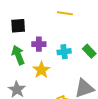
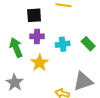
black square: (18, 26) -> (34, 15), moved

